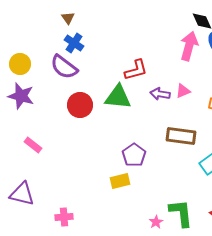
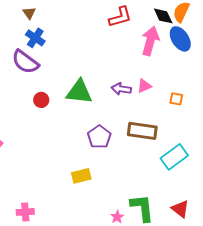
red L-shape: (136, 70) -> (120, 17), moved
red circle: (80, 105) -> (41, 100), size x0.6
purple pentagon: (134, 155) -> (99, 137), moved

